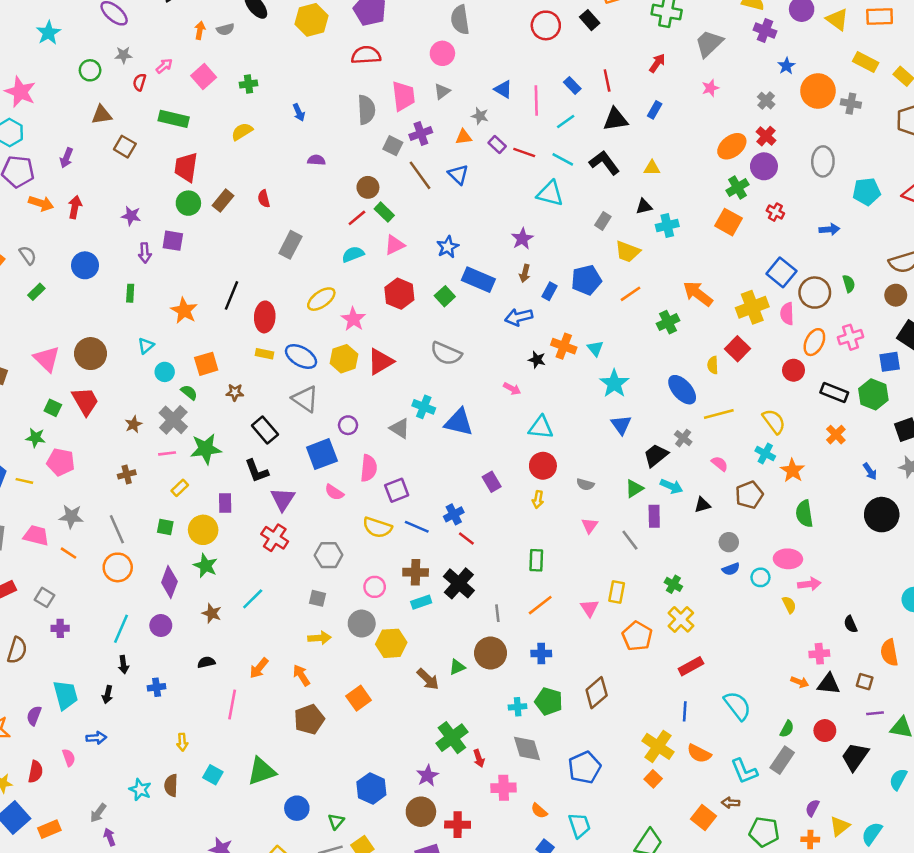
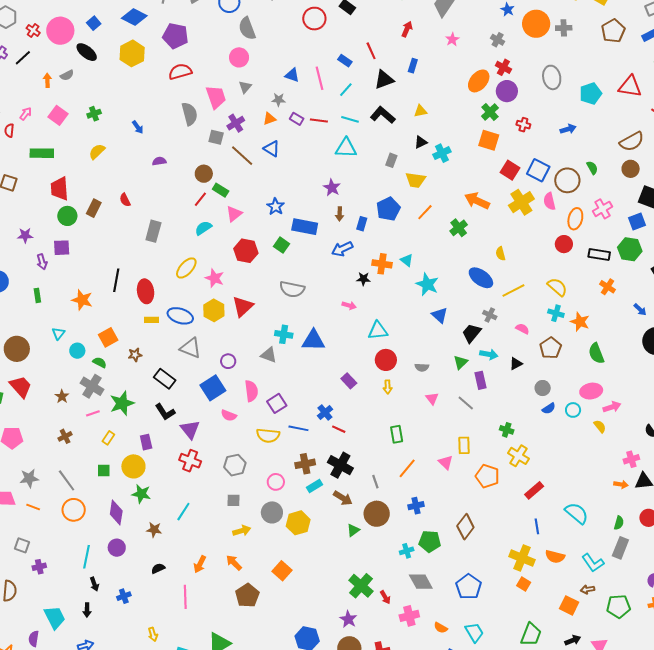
red square: (737, 349) -> (510, 170), moved
brown arrow: (428, 679) -> (343, 498), moved

